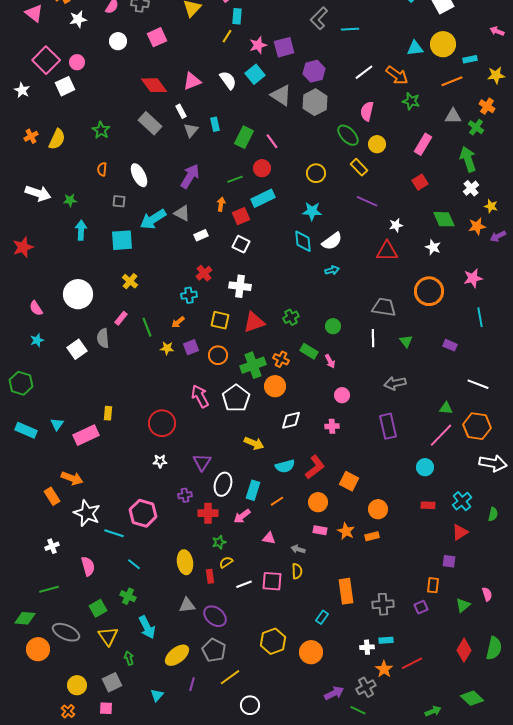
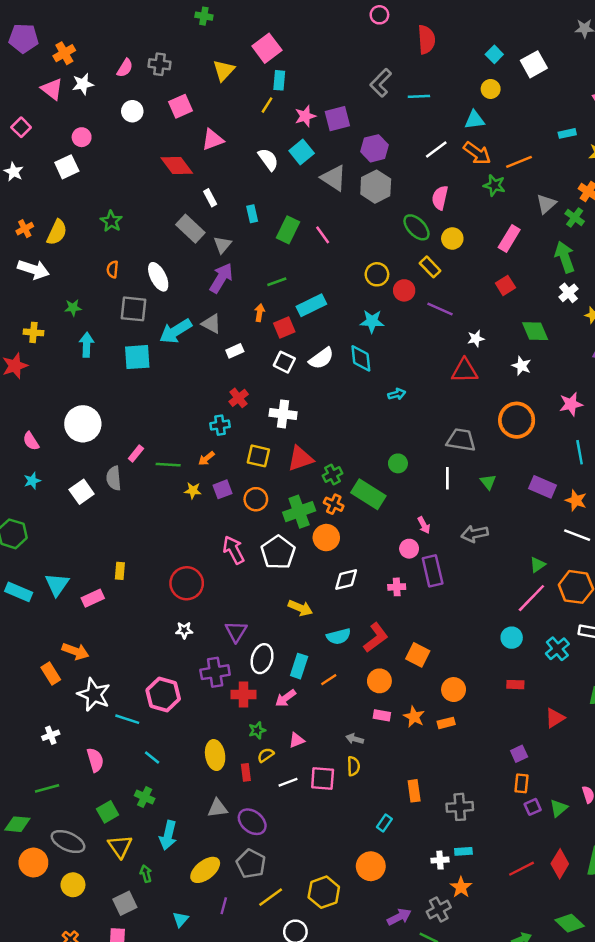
pink triangle: (34, 13) -> (52, 89), moved
yellow circle: (443, 44) -> (491, 89), moved, size x0.6
cyan triangle: (415, 48) -> (475, 120), moved
pink square: (46, 60) -> (21, 127), moved, size x0.6
pink triangle: (192, 81) -> (213, 140), moved
orange line: (452, 81) -> (519, 162), moved
gray triangle: (453, 116) -> (546, 204), turned -42
gray rectangle: (150, 123) -> (190, 229), moved
gray triangle: (191, 130) -> (222, 245), moved
red circle: (262, 168) -> (404, 290), moved
white arrow: (38, 193) -> (33, 269), moved
gray square: (119, 201) -> (134, 309), size x1.6
orange star: (477, 226) -> (576, 500), moved, turned 30
white semicircle: (332, 241) -> (321, 358), moved
yellow cross: (130, 281) -> (33, 332), moved, turned -35
green cross: (291, 317) -> (332, 475), moved
green line: (147, 327) -> (168, 465), turned -66
purple rectangle: (450, 345) -> (543, 487), size x1.5
green rectangle: (309, 351) -> (368, 494), size x1.5
pink arrow: (330, 361) -> (424, 525), moved
green triangle: (446, 408) -> (538, 565), turned -40
cyan triangle: (57, 424) -> (57, 584), size x1.5
purple rectangle: (388, 426) -> (433, 571), moved
pink rectangle: (86, 435) -> (93, 598), size x0.7
purple cross: (185, 495) -> (215, 672), size x1.6
cyan cross: (462, 501) -> (557, 649), moved
pink triangle: (269, 538) -> (297, 740), moved, turned -32
purple square: (449, 561) -> (519, 754), moved, turned -32
orange rectangle: (346, 591) -> (414, 791), size x0.7
purple square: (421, 607) -> (533, 807), moved
cyan arrow: (147, 627) -> (168, 835), turned 40
yellow hexagon: (273, 641) -> (324, 892), moved
red line: (412, 663) -> (522, 869), moved
yellow circle: (77, 685) -> (73, 885), moved

